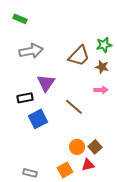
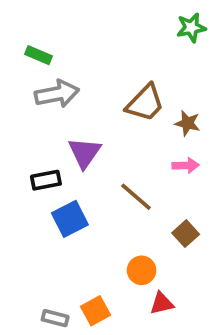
green rectangle: (20, 19) -> (39, 55), moved
green star: (104, 45) -> (191, 28), moved
brown square: (95, 147) -> (186, 234), moved
orange square: (65, 170) -> (96, 311), moved

